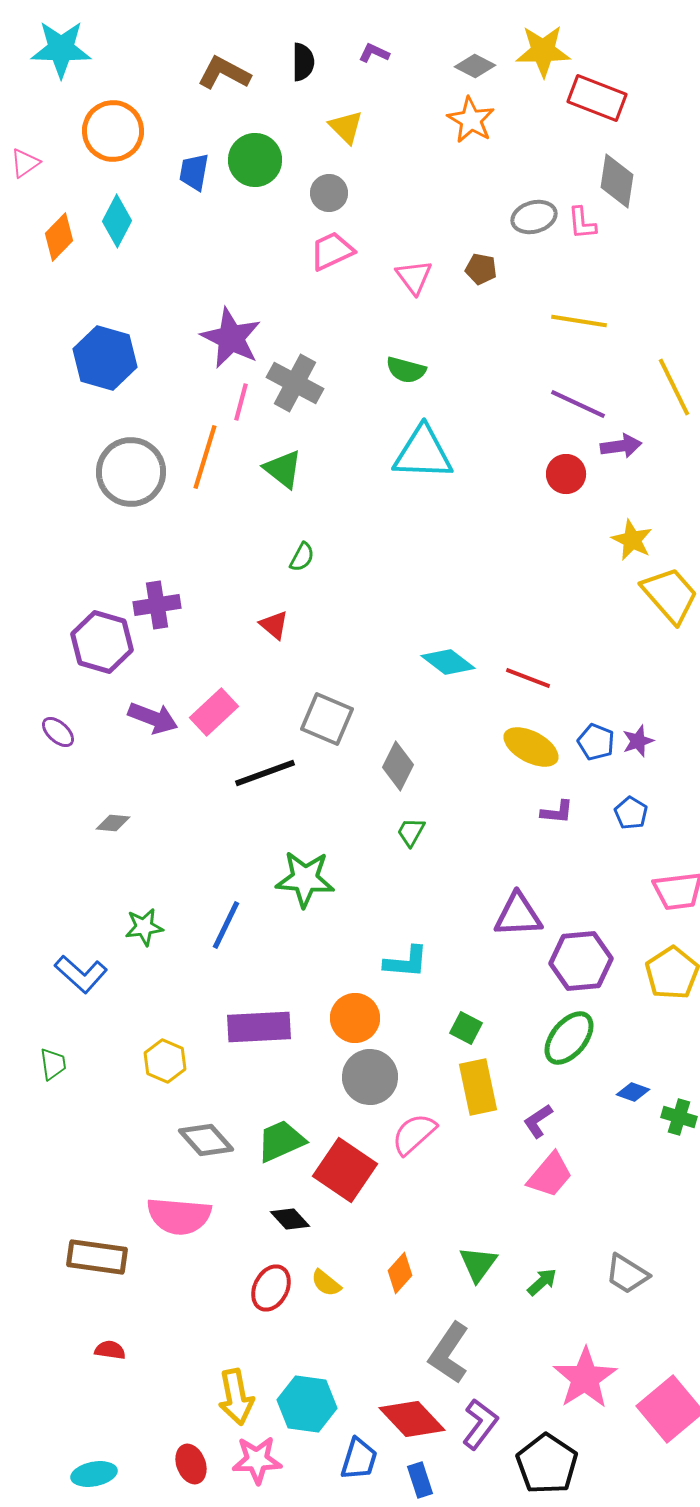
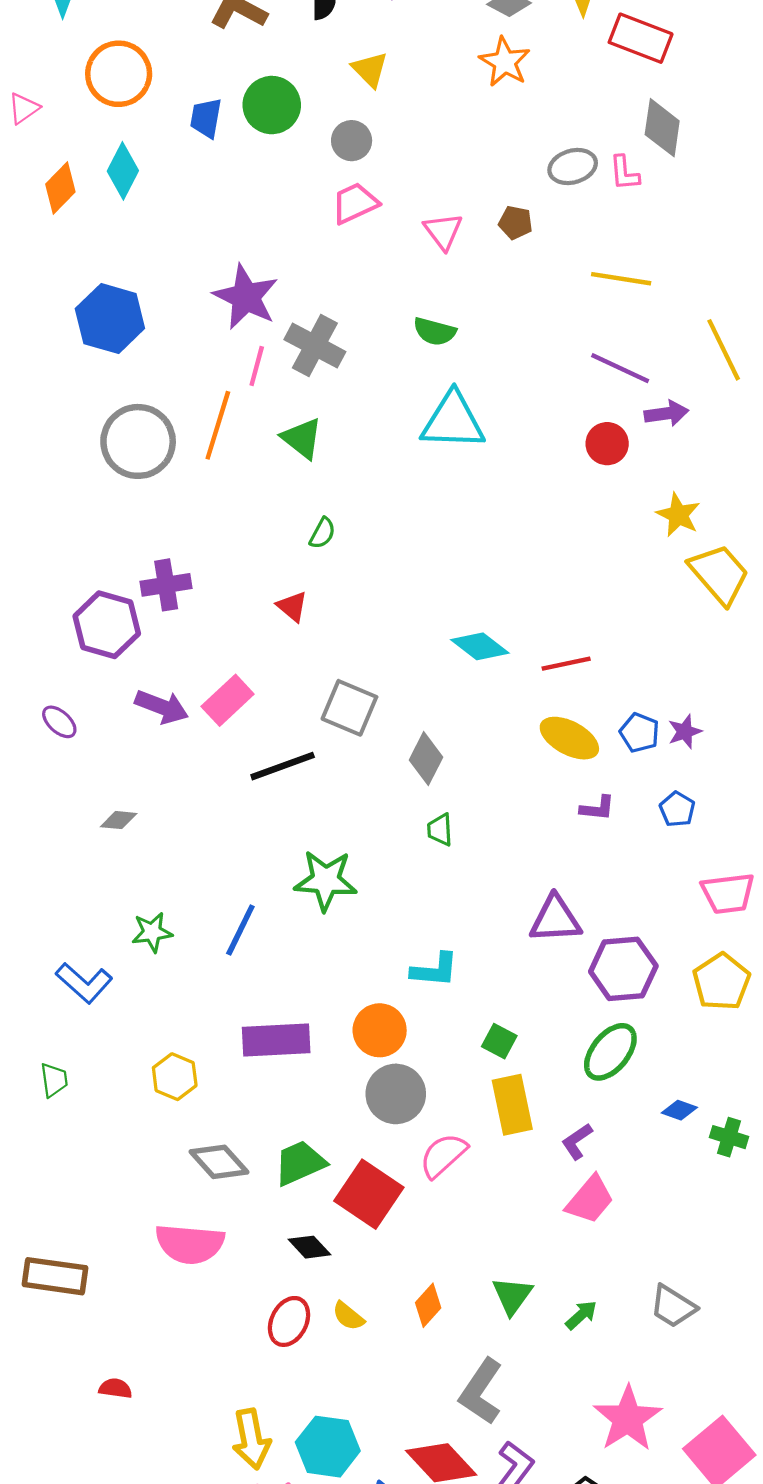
red line: (528, 678) -> (566, 664), turned -33
green trapezoid: (411, 832) -> (440, 830), turned -32
brown rectangle: (97, 1257) -> (55, 1276), moved

